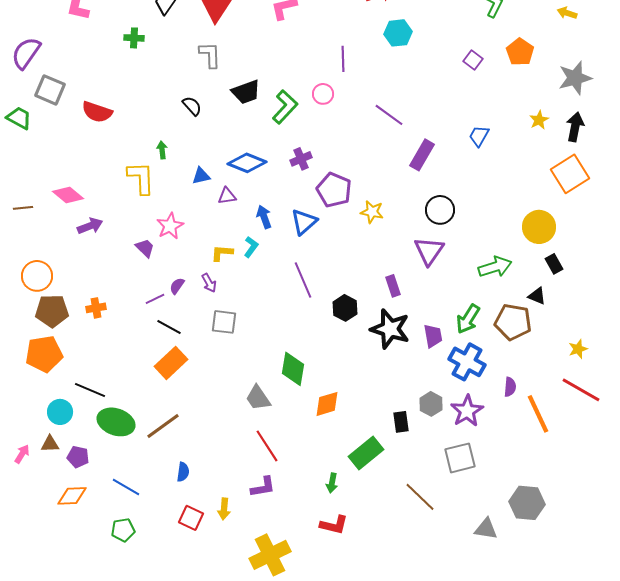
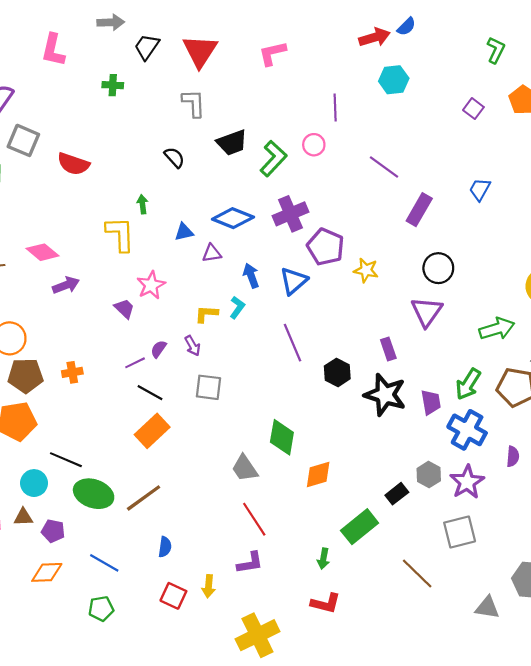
purple cross: (301, 159) -> (290, 214), size x1.5
black rectangle: (401, 422) -> (397, 494), turned 60

